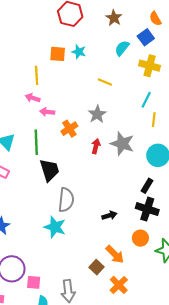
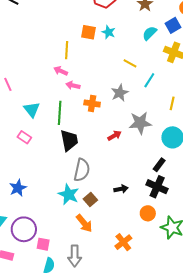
cyan line: (146, 100) -> (149, 80), moved
orange cross: (69, 129) -> (92, 103), turned 35
gray star: (122, 144) -> (140, 123), turned -30
red arrow: (96, 146) -> (115, 136), moved, turned 40
orange arrow: (115, 254) -> (84, 223), moved
brown square: (96, 267) -> (90, 199), moved
orange cross: (119, 285) -> (123, 242), moved

